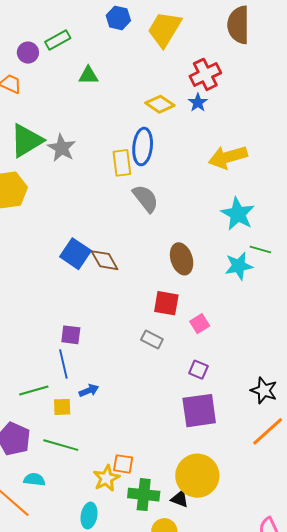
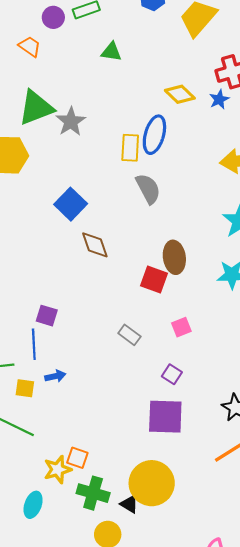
blue square: (75, 254) -> (71, 204), moved
red square: (166, 303) -> (154, 279), moved

